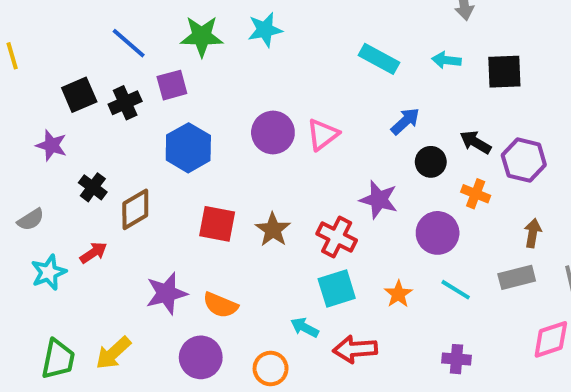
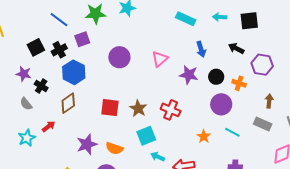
blue arrow: (405, 121) -> (201, 49), turned 119
purple circle: (273, 132) -> (119, 57), moved
black arrow: (476, 142) -> (236, 48), moved
blue hexagon: (188, 148) -> (74, 72), moved
black circle: (431, 162) -> (216, 77), moved
black cross: (93, 187) -> (41, 86), moved
purple star: (379, 200) -> (189, 75), moved
gray semicircle: (31, 220) -> (26, 104), moved, turned 88
gray rectangle: (517, 277) -> (263, 124), turned 42
cyan square: (337, 289) -> (146, 136), moved

